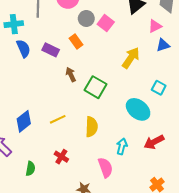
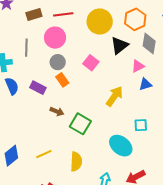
gray circle: (86, 18) -> (58, 62), moved
brown arrow: (71, 75) -> (57, 111), turned 136
cyan square: (159, 88) -> (141, 125), turned -32

